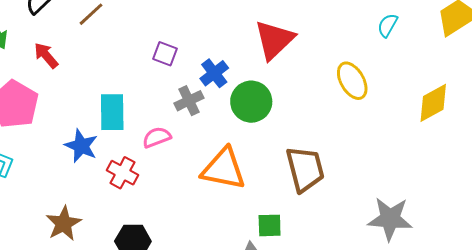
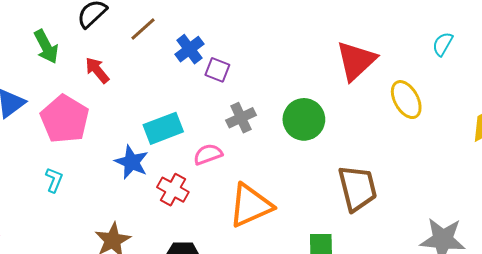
red triangle: (274, 40) -> (356, 61), moved
blue cross: (214, 73) -> (189, 49), moved
cyan rectangle: (112, 112) -> (163, 128), turned 69
orange triangle: (224, 169) -> (250, 205), moved, turned -36

